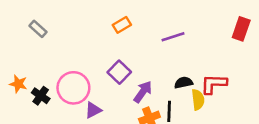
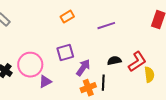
purple square: (119, 72) -> (65, 53), turned 30
red L-shape: (214, 84) -> (137, 62), turned 145
yellow semicircle: (198, 100) -> (149, 75), moved

